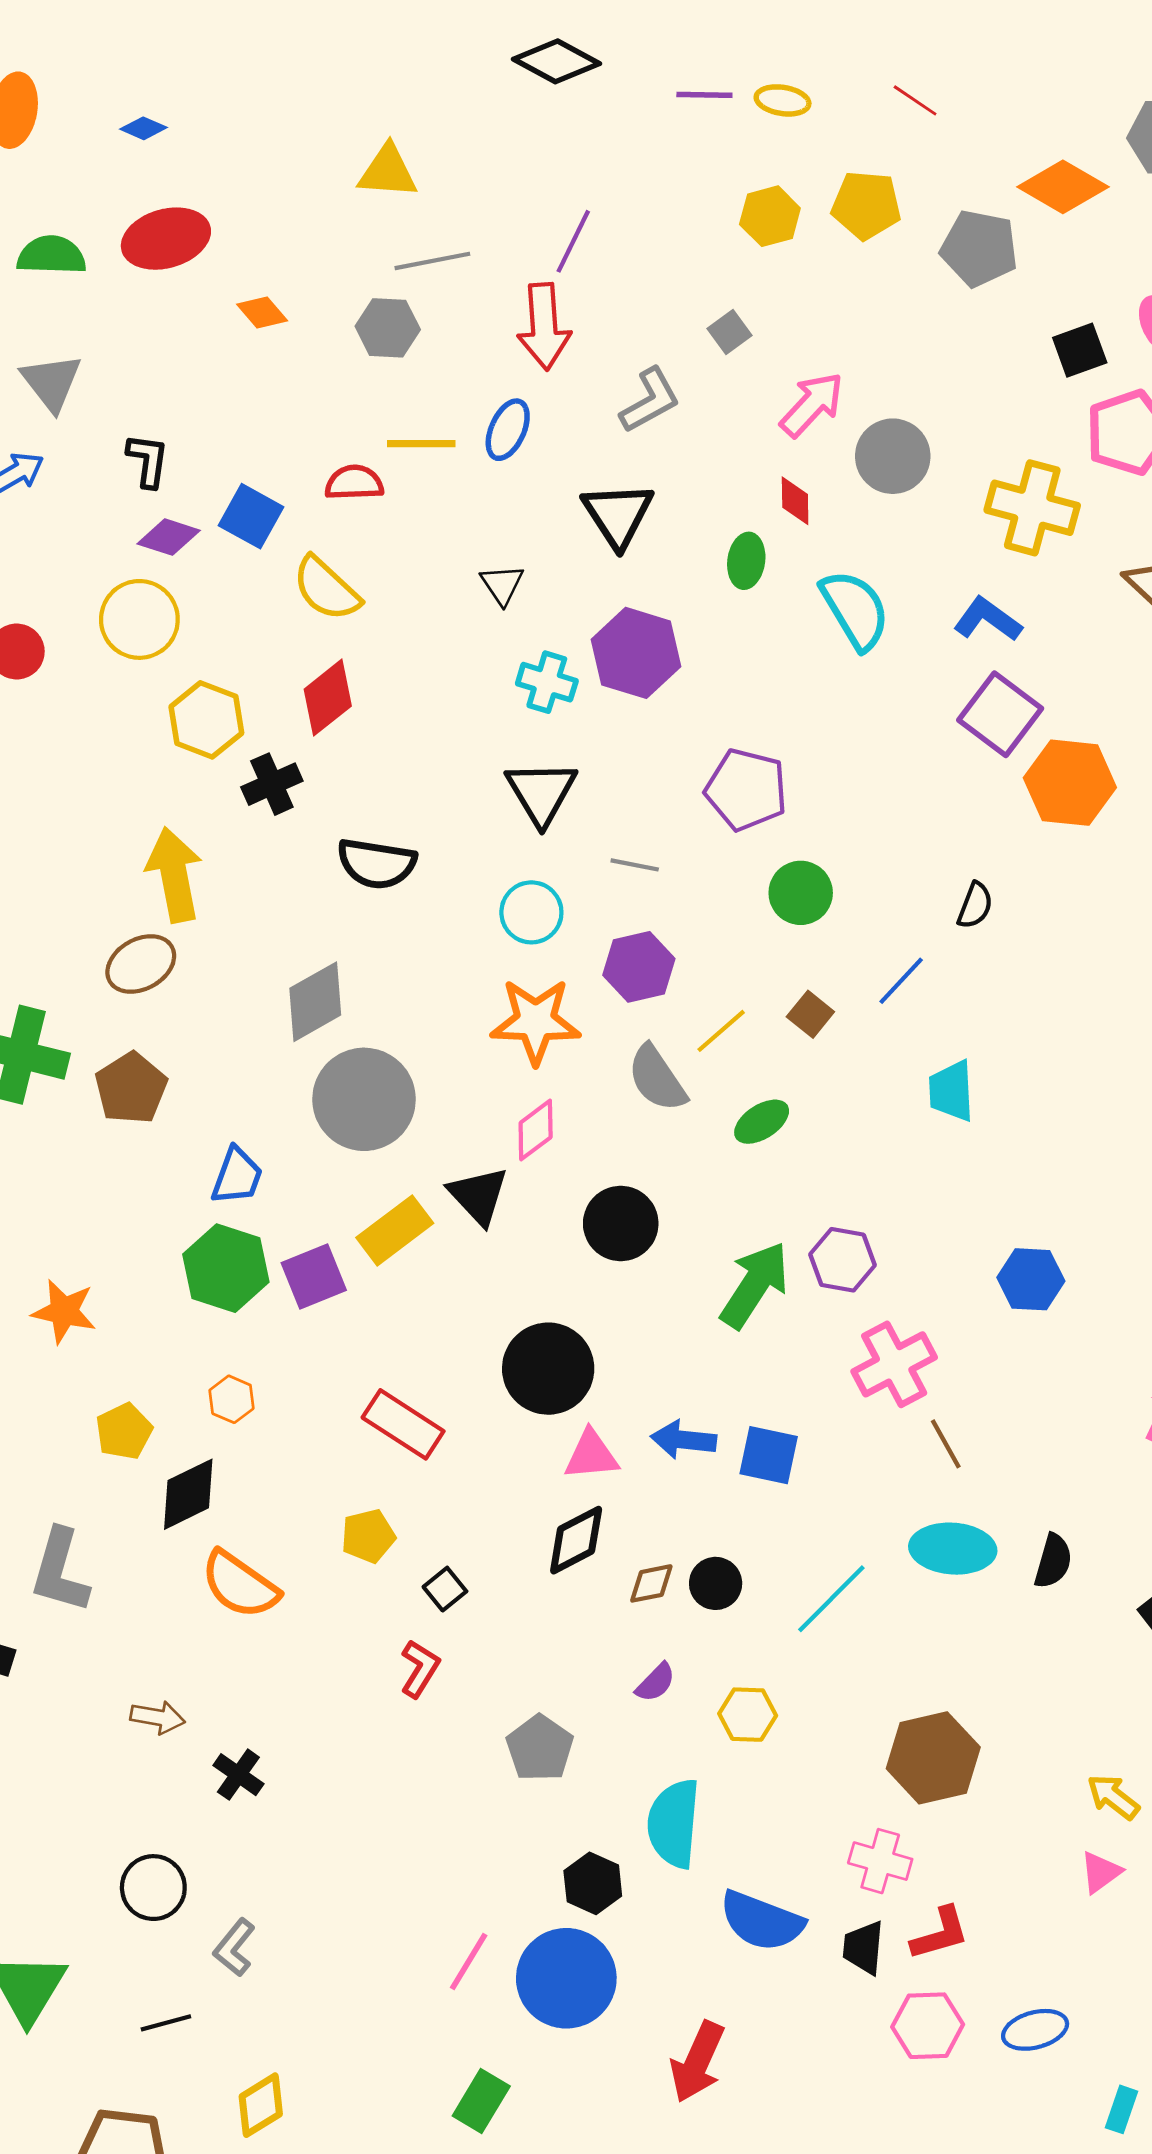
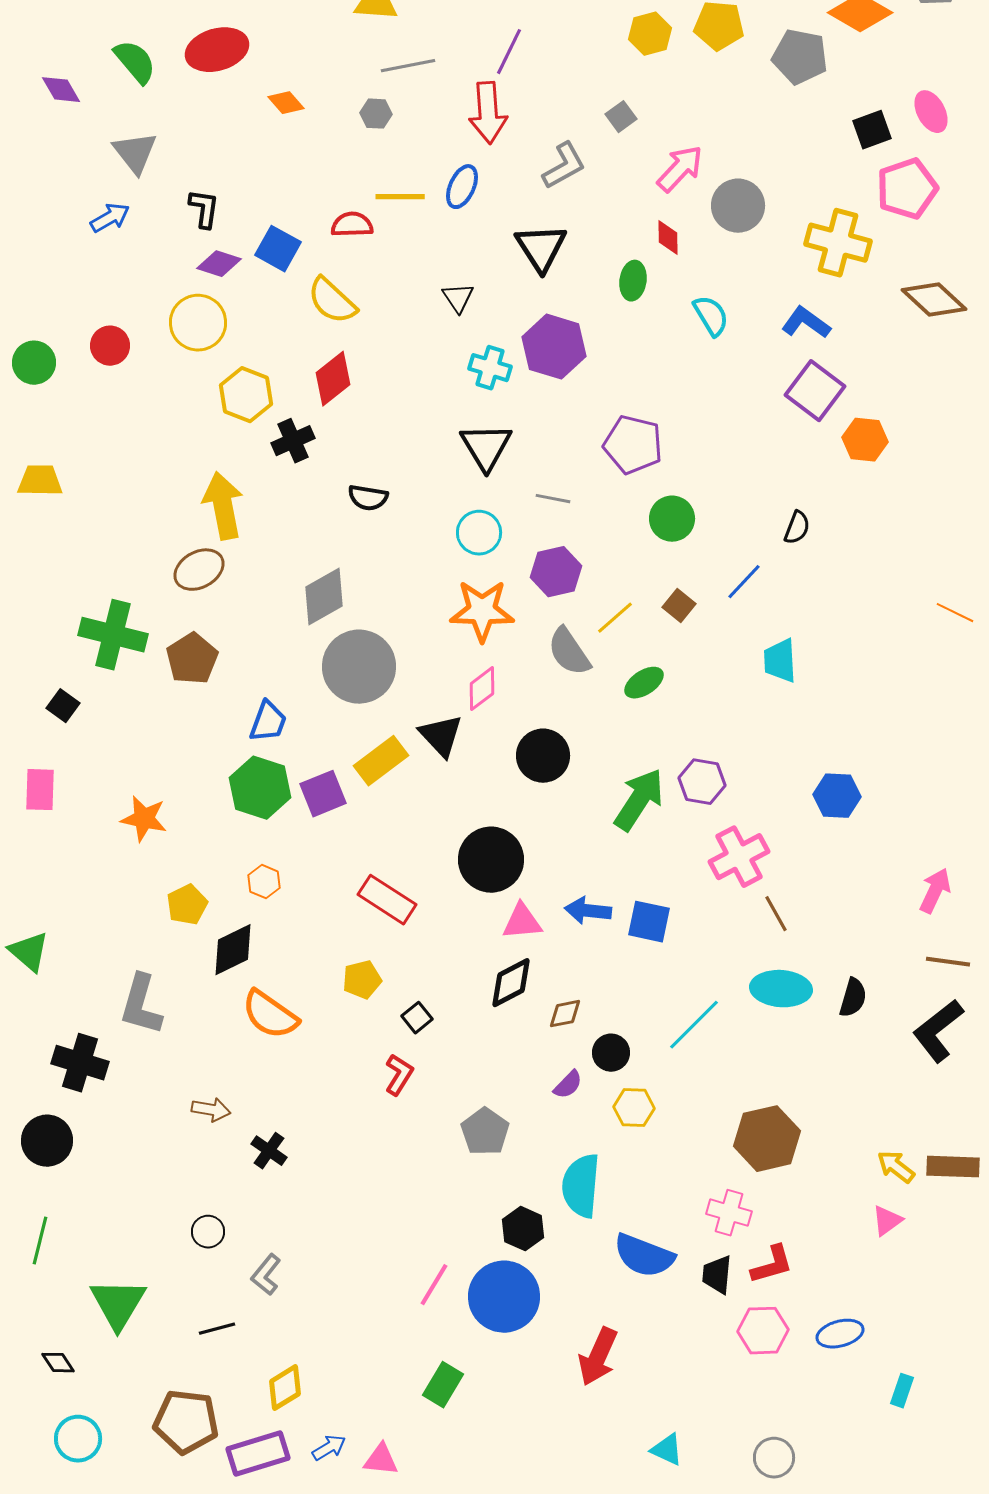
green semicircle: (51, 255) -> (135, 62), turned 48
gray hexagon: (388, 328) -> (376, 114), size x0.7
cyan semicircle: (855, 610) -> (711, 316), size x0.7
orange hexagon: (1070, 783) -> (865, 440), size x0.7
black semicircle: (377, 864) -> (368, 498), size x0.7
black circle: (716, 1583) -> (611, 1053), moved
black circle: (153, 1888) -> (208, 1232), size x0.7

